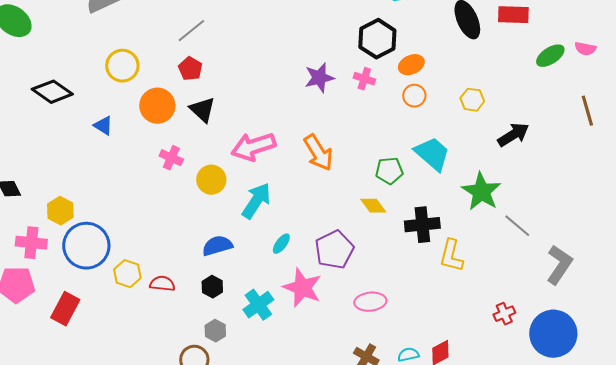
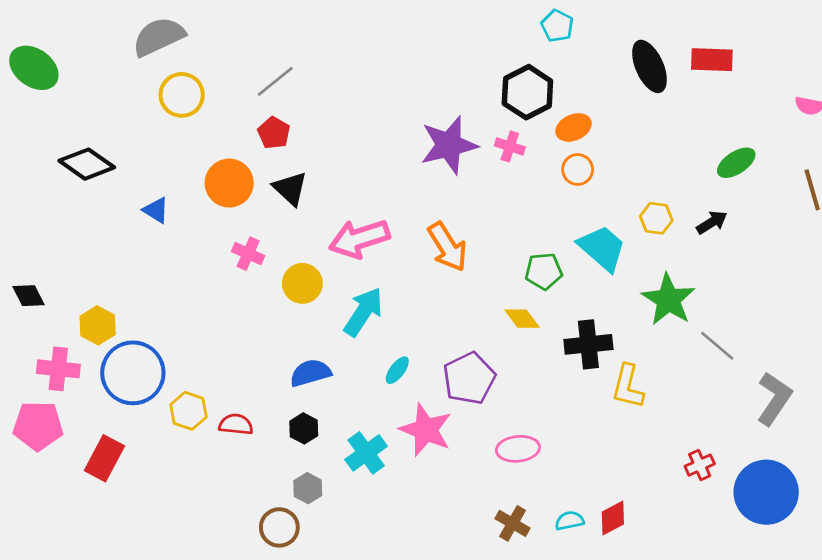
green ellipse: (550, 56) -> (736, 163), moved
yellow circle: (122, 66) -> (182, 95), moved
purple star: (319, 78) -> (449, 145), size x1.4
yellow hexagon: (472, 100) -> (656, 218), moved
black arrow: (513, 135) -> (712, 222), size x0.7

